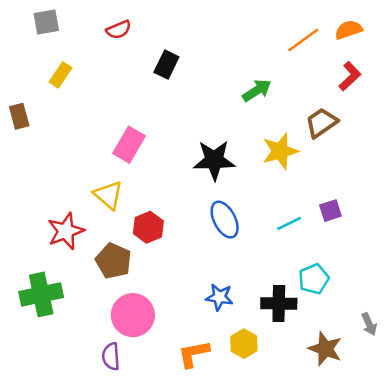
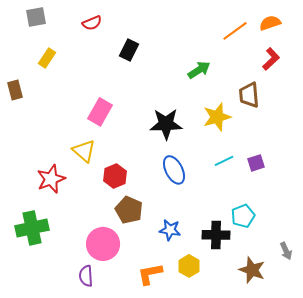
brown trapezoid: (321, 123) -> (249, 95), turned -60
cyan line: (289, 223) -> (224, 161), moved
brown pentagon: (113, 261) -> (129, 210), moved

